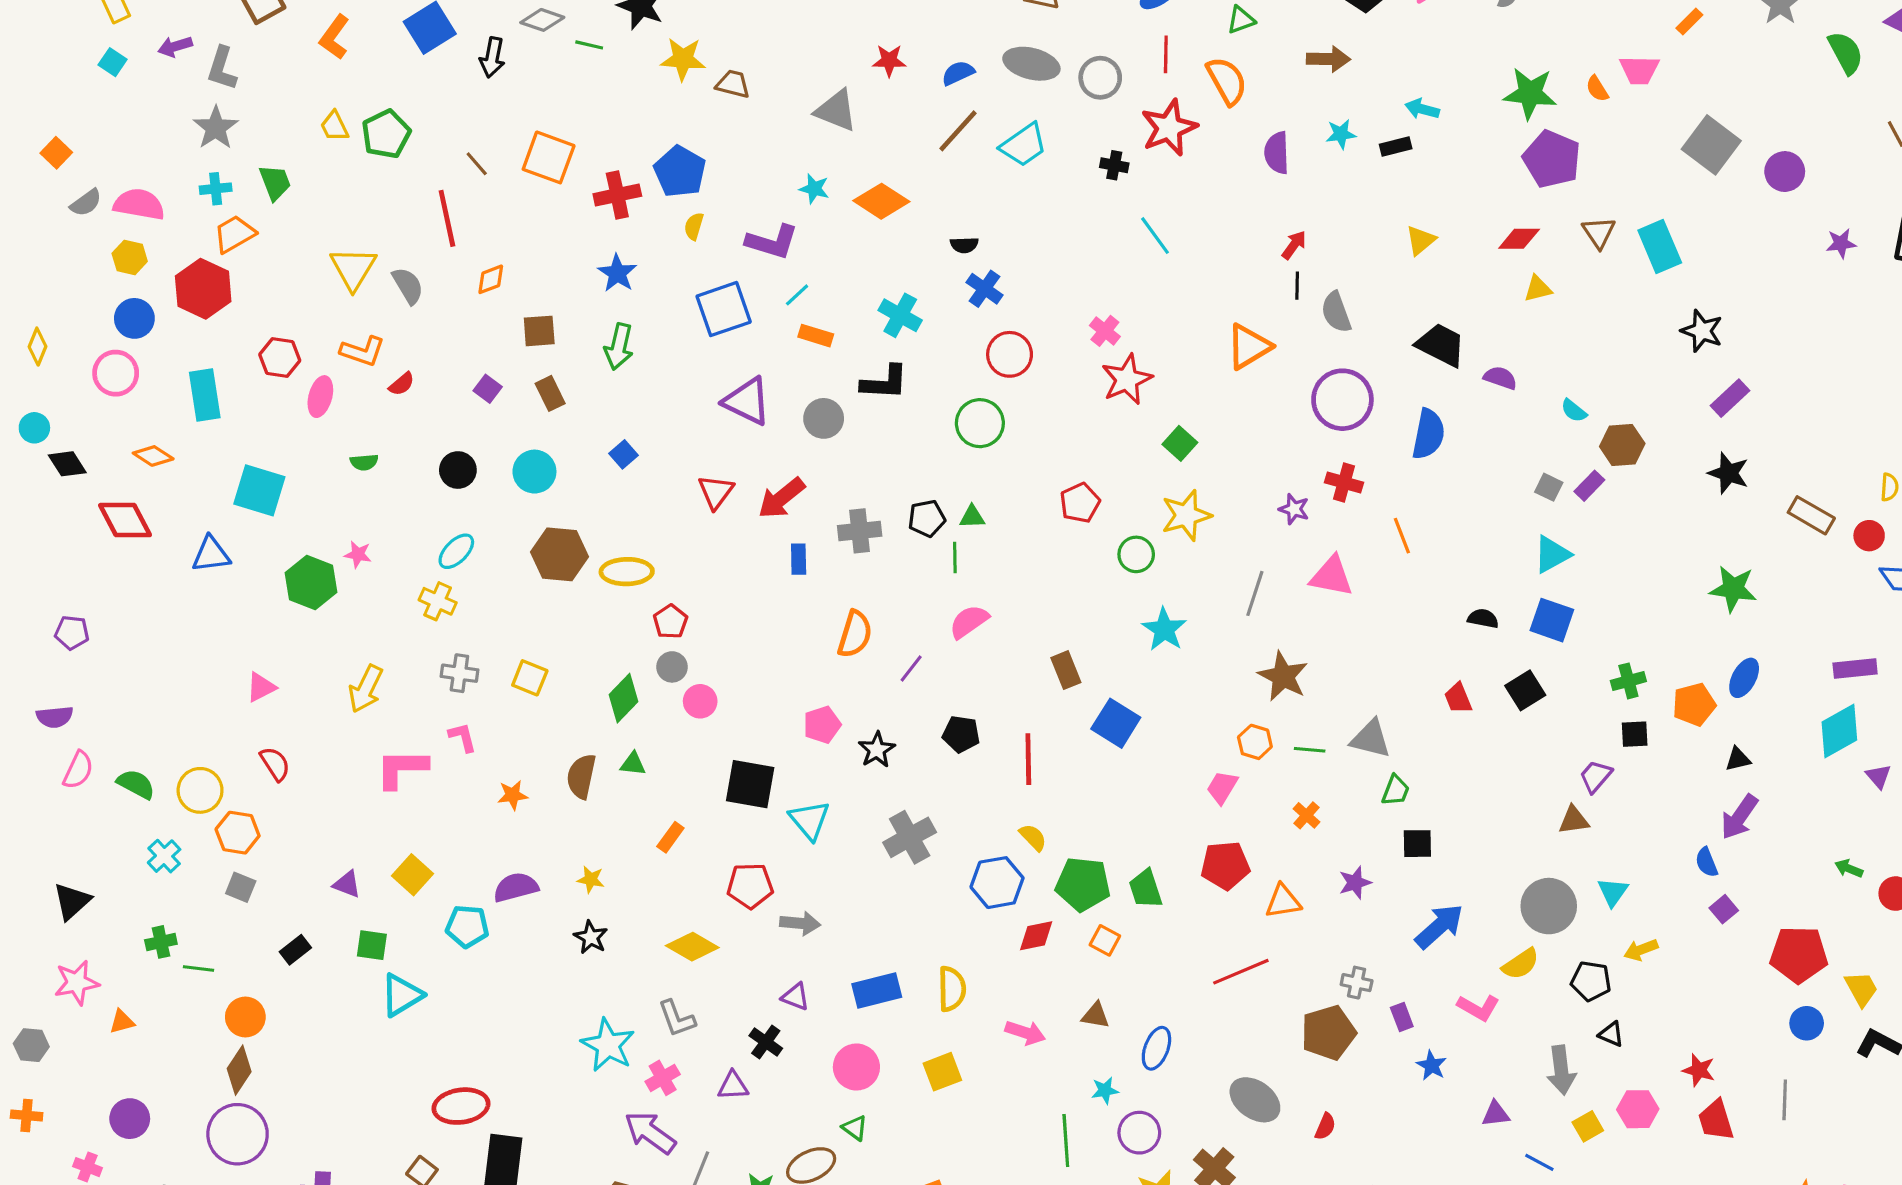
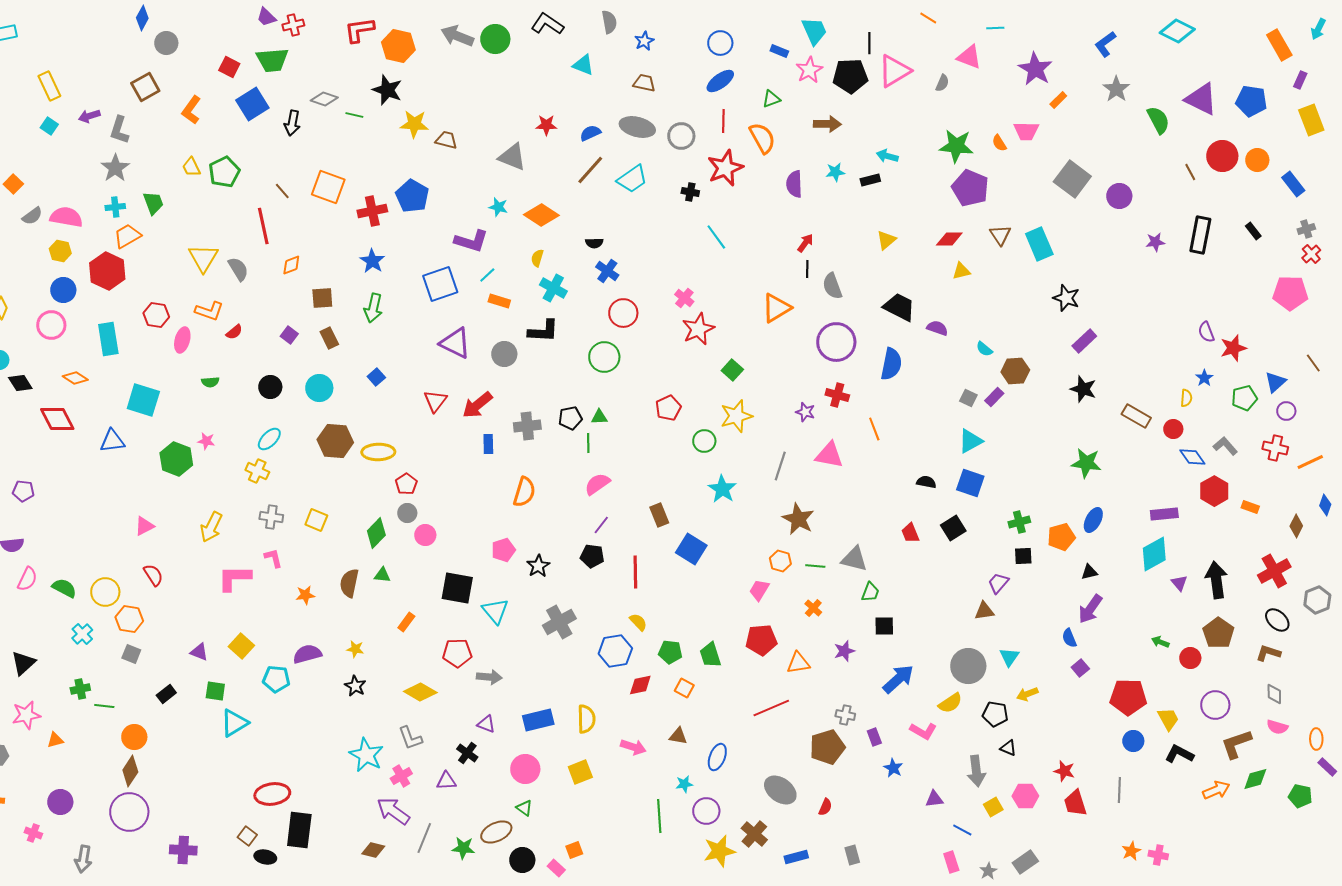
yellow semicircle: (694, 226) -> (537, 258), moved
purple line: (911, 668) -> (601, 525), moved
green pentagon: (1083, 884) -> (670, 652), size x0.7

